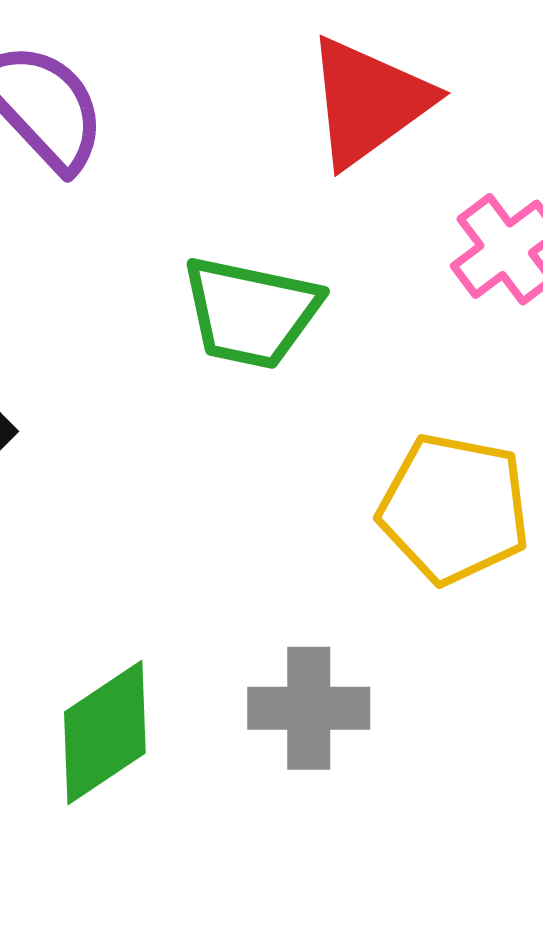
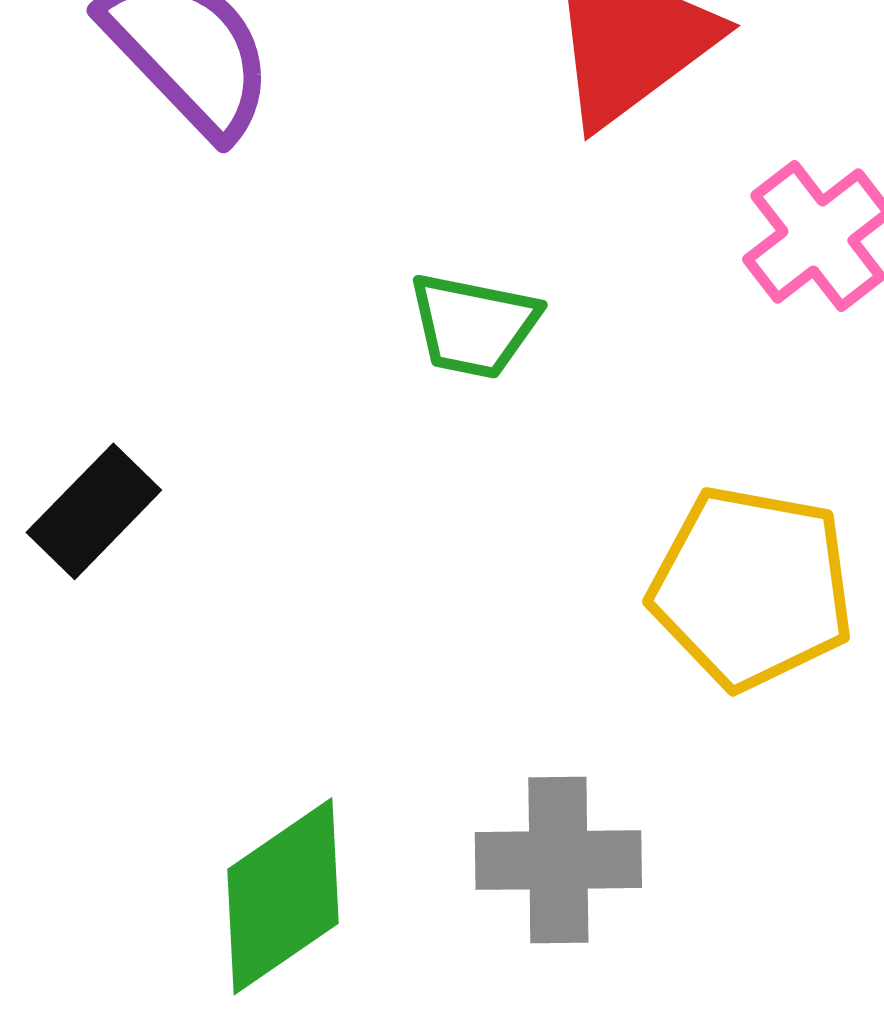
green trapezoid: (251, 312) -> (474, 325), size x0.7

